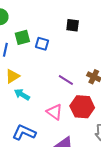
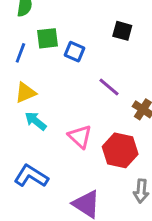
purple line: (66, 80) -> (109, 87), moved
pink triangle: (54, 112) -> (80, 137), moved

